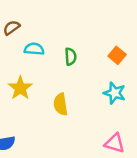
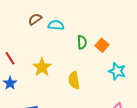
cyan semicircle: (34, 49) -> (56, 25), moved
orange square: (117, 55) -> (102, 45), moved

